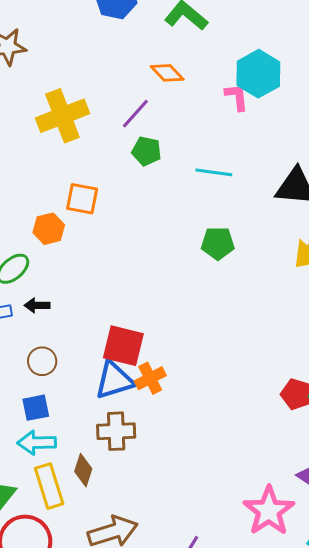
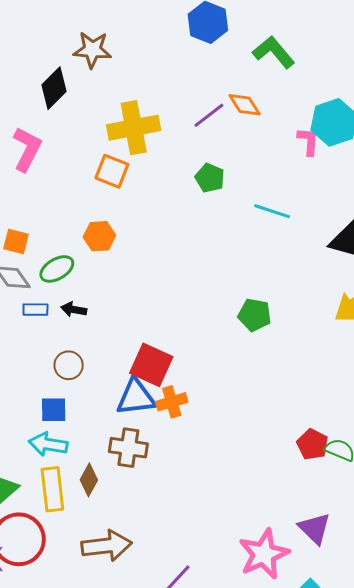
purple line: (135, 114) -> (209, 115), moved
orange square: (82, 199) -> (112, 171), moved
green pentagon: (218, 243) -> (255, 315), moved

